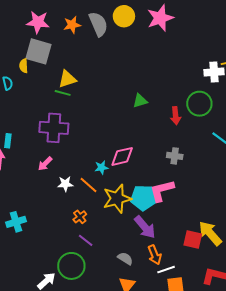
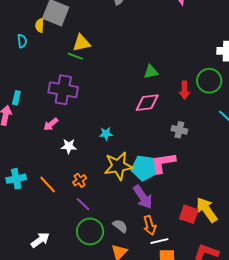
pink diamond: (122, 156) -> (147, 103), moved
orange line: (88, 185) -> (48, 184), moved
green circle: (71, 266) -> (90, 231), moved

